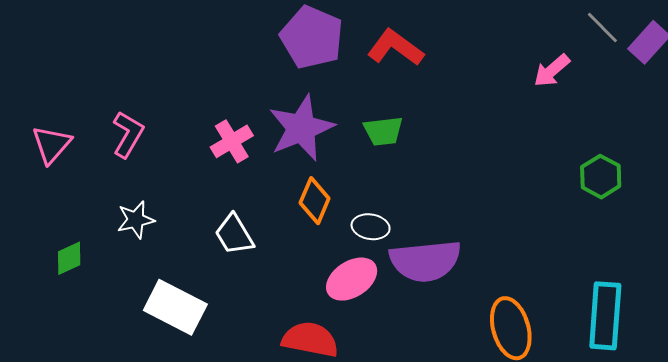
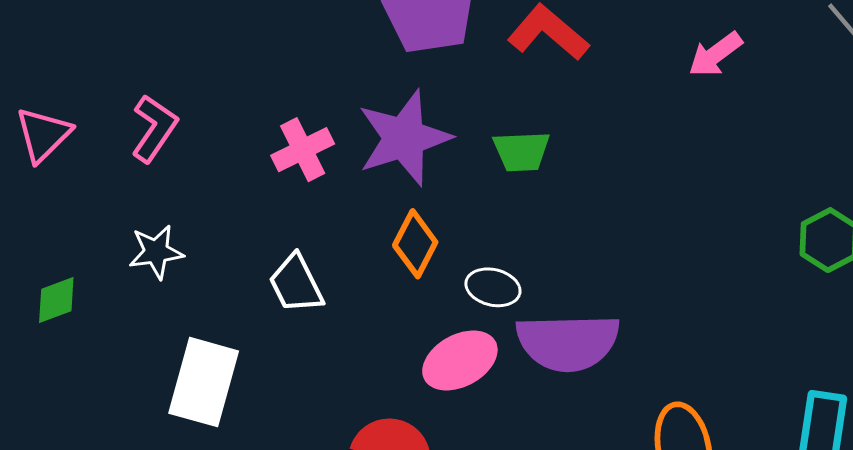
pink arrow: (552, 71) -> (715, 54), moved
white rectangle: (175, 307) -> (204, 382), turned 74

